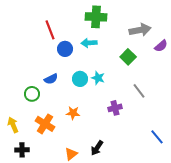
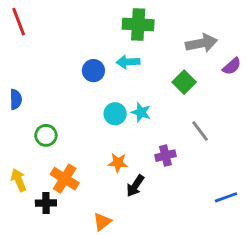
red line: (50, 30) -> (19, 22), moved
blue semicircle: (51, 79) -> (16, 99), moved, turned -64
orange star: (73, 113) -> (118, 163), moved
blue line: (157, 137) -> (226, 197), turned -70
black arrow: (97, 148) -> (135, 186), moved
black cross: (22, 150) -> (46, 203), moved

